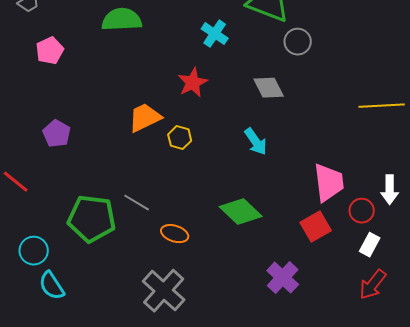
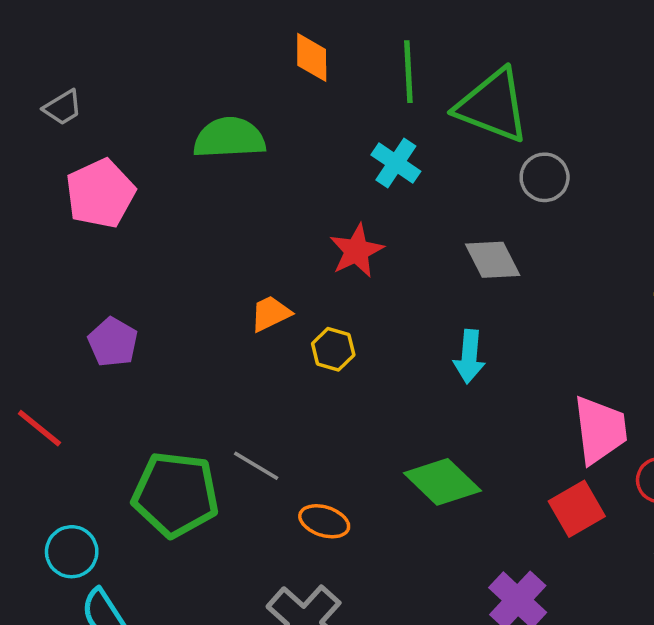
pink pentagon: (50, 51) -> (100, 193), size x1.4
orange trapezoid: (145, 118) -> (270, 313), size x0.7
cyan arrow: (256, 142) -> (469, 356), turned 40

